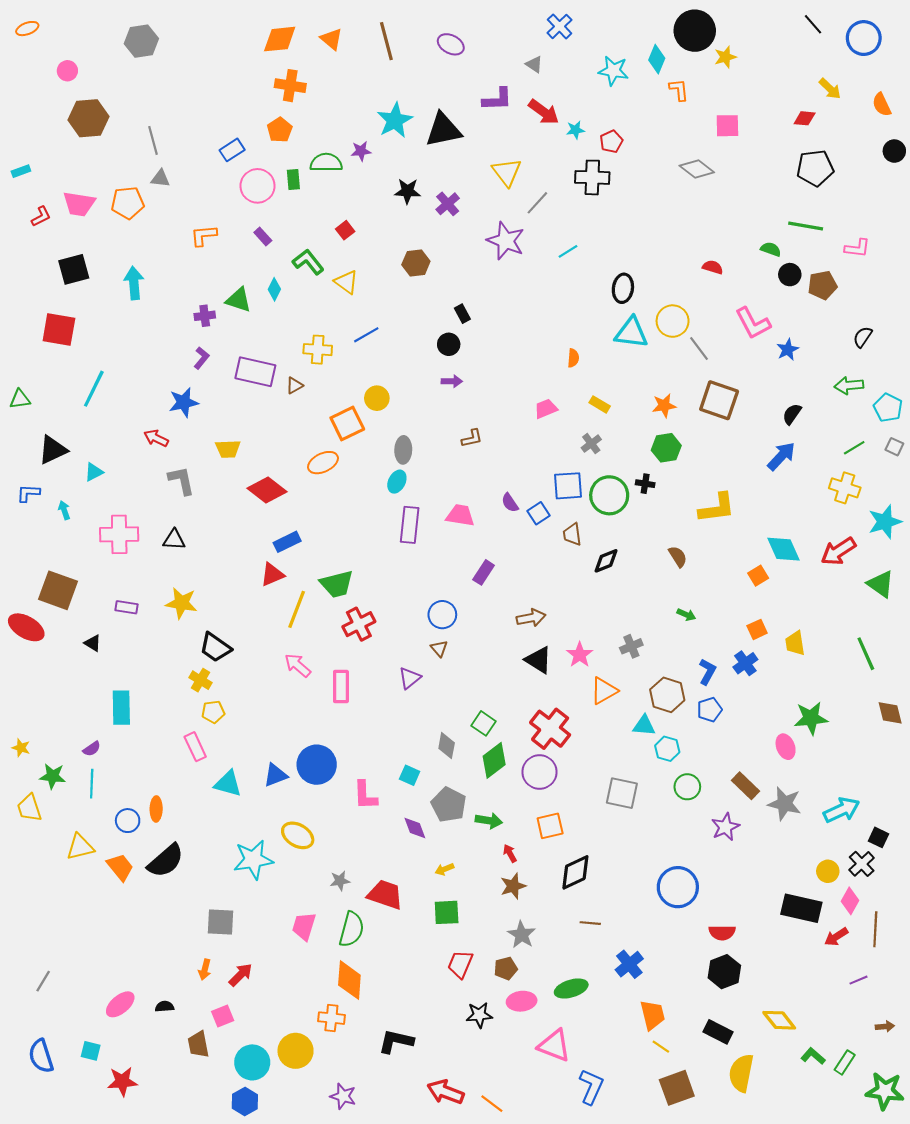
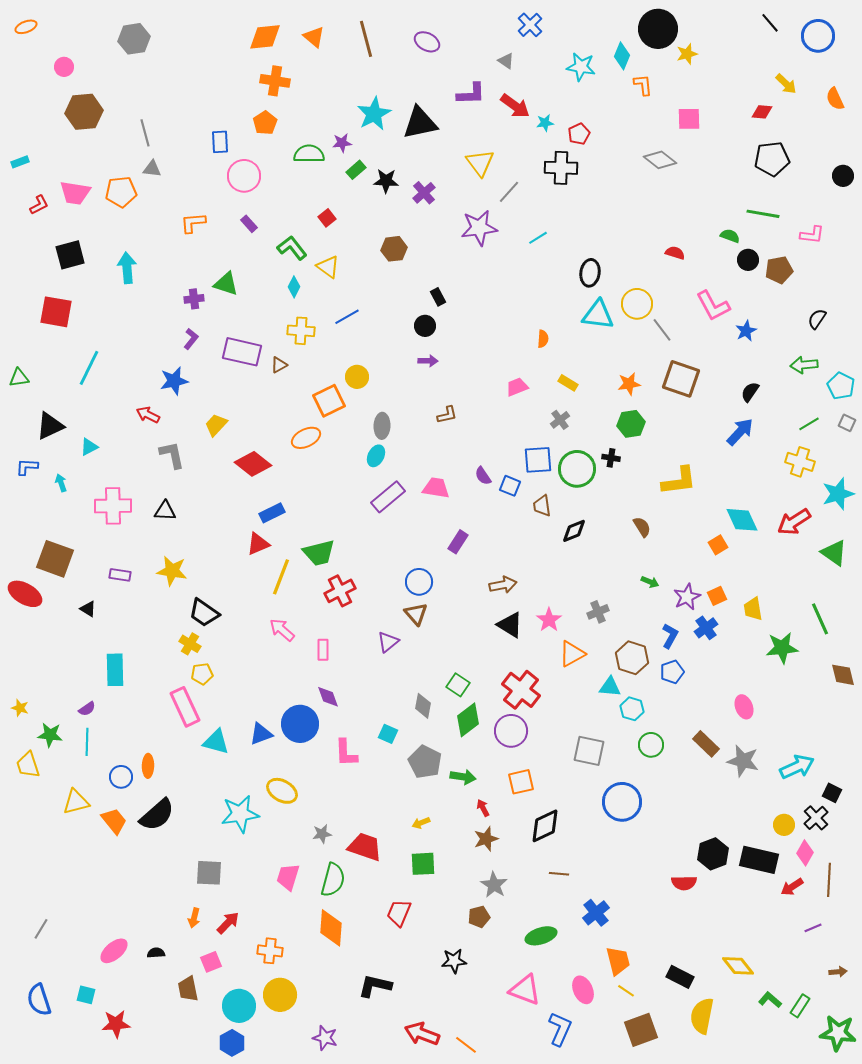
blue rectangle: (232, 150) -> (220, 142), turned -60
black circle: (894, 151) -> (843, 176), moved
green rectangle: (293, 180) -> (356, 170), moved, turned 54
purple star: (506, 241) -> (479, 228), turned -30
cyan diamond: (274, 289) -> (294, 287), moved
yellow trapezoid: (228, 449) -> (216, 425), turned 135
blue square: (538, 513) -> (510, 486), turned -35
purple rectangle: (410, 525) -> (388, 497), turned 44
brown triangle: (439, 648) -> (416, 614), size x1.4
pink rectangle: (341, 686) -> (323, 650), size x0.7
green star: (811, 718) -> (782, 648), moved
pink rectangle: (195, 747) -> (185, 707), size x1.4
purple star: (725, 827) -> (687, 597), moved
purple diamond: (415, 828) -> (328, 697), moved
blue circle: (678, 887) -> (622, 802), moved
red trapezoid: (460, 964) -> (399, 913), moved
black hexagon: (724, 972) -> (713, 854), moved
pink ellipse: (522, 1001) -> (583, 990), moved, turned 72
orange cross: (331, 1018) -> (270, 951), moved

